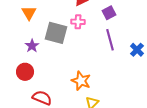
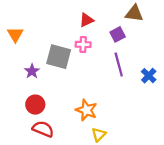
orange triangle: (29, 13) -> (15, 34), moved
red circle: (25, 72) -> (35, 105), moved

